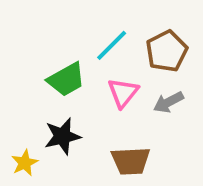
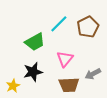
pink triangle: (123, 93) -> (65, 59), moved
gray arrow: (168, 102) -> (93, 74), moved

